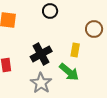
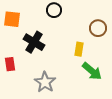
black cross: (41, 54) -> (34, 42), moved, turned -30
green arrow: (69, 72) -> (92, 71), moved

